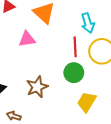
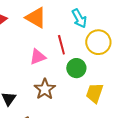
pink triangle: (27, 39) -> (38, 57), moved
red line: (75, 47) -> (61, 45), moved

